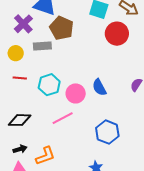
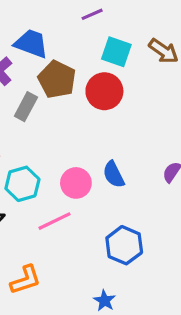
red circle: (117, 34) -> (104, 91), moved
gray rectangle: (42, 46) -> (26, 107), turned -60
cyan hexagon: (49, 85) -> (22, 184), moved

